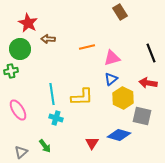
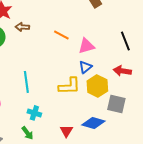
orange line: (87, 47) -> (61, 35), turned 42
yellow L-shape: (82, 97) -> (69, 86), moved
cyan cross: (56, 118) -> (34, 113), moved
green arrow: (45, 146) -> (27, 133), moved

